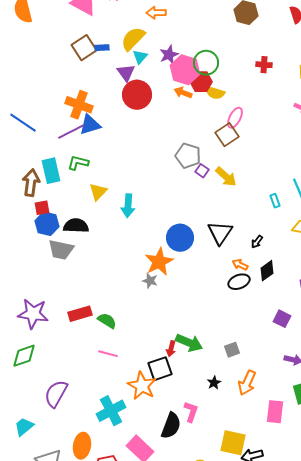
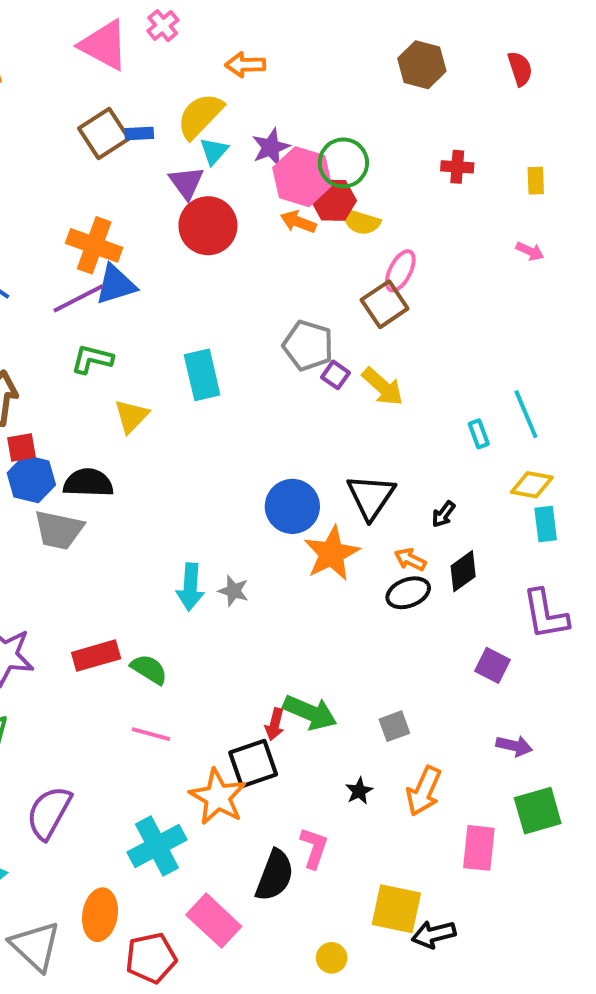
cyan rectangle: (51, 171) -> (202, 375), moved
cyan arrow: (128, 206) -> (190, 587), moved
orange star: (159, 262) -> (332, 554), moved

